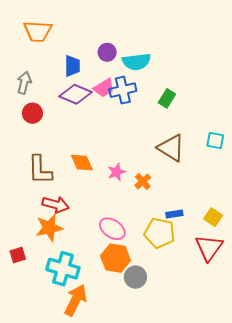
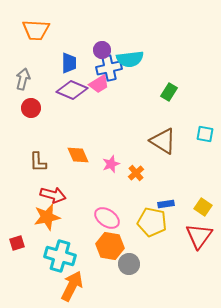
blue cross: (123, 90) -> (109, 68), moved
green rectangle: (167, 98) -> (169, 92), moved
brown L-shape: (40, 170) -> (38, 162), size x0.7

